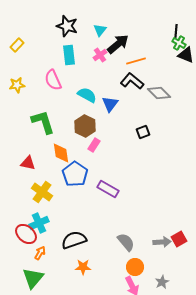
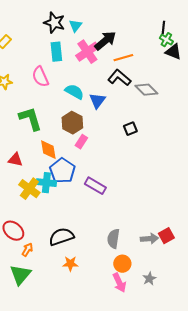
cyan triangle: (100, 30) -> (75, 26), moved
pink cross: (100, 55) -> (87, 52), size x1.6
cyan cross: (39, 223) -> (46, 183), moved, turned 30
gray semicircle: (126, 242) -> (113, 239), turned -132

